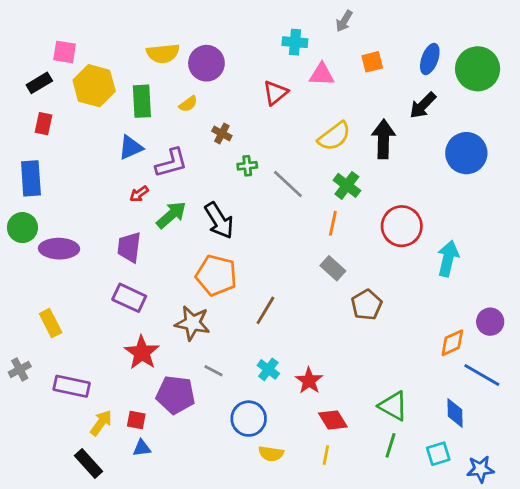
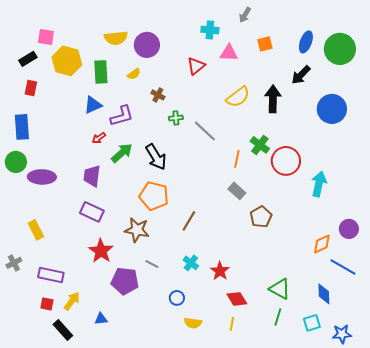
green cross: (347, 185) -> (260, 145), moved
blue circle: (249, 419) -> (177, 298), size x0.6
red square: (136, 420) -> (47, 304), moved

